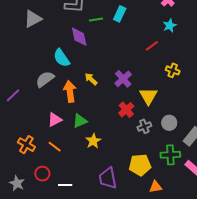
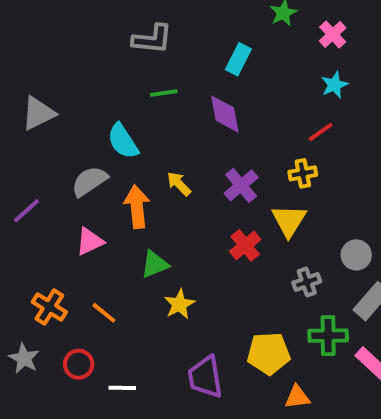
gray triangle: (33, 19) -> (38, 113), moved
green line: (96, 20) -> (164, 93), moved
purple diamond: (79, 37) -> (225, 114), moved
red line: (152, 46) -> (321, 132), moved
yellow cross: (173, 70) -> (303, 173), moved, turned -32
pink triangle: (55, 120) -> (90, 241), moved
gray circle: (169, 123) -> (356, 255), moved
gray cross: (144, 126) -> (307, 282), moved
gray star: (17, 183) -> (24, 358), moved

